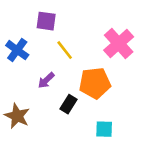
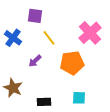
black rectangle: (69, 104) -> (44, 102), moved, turned 56

